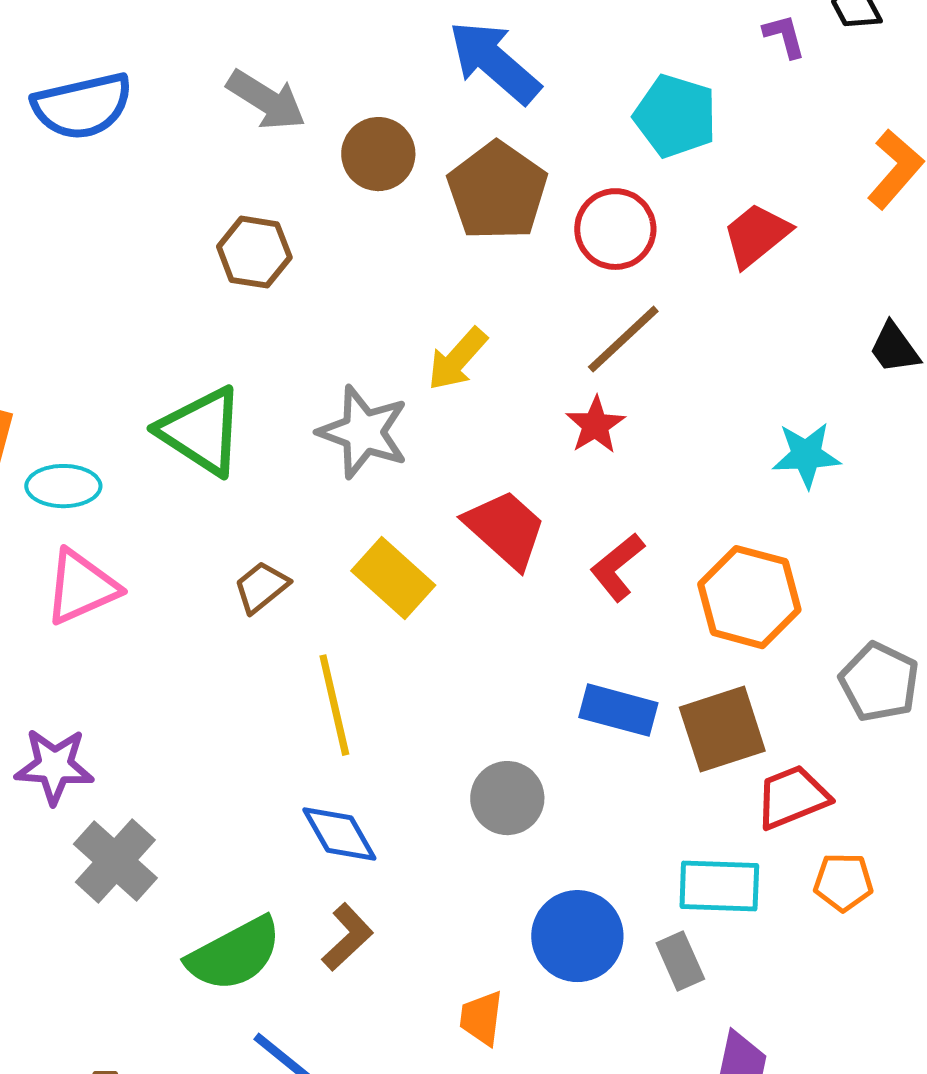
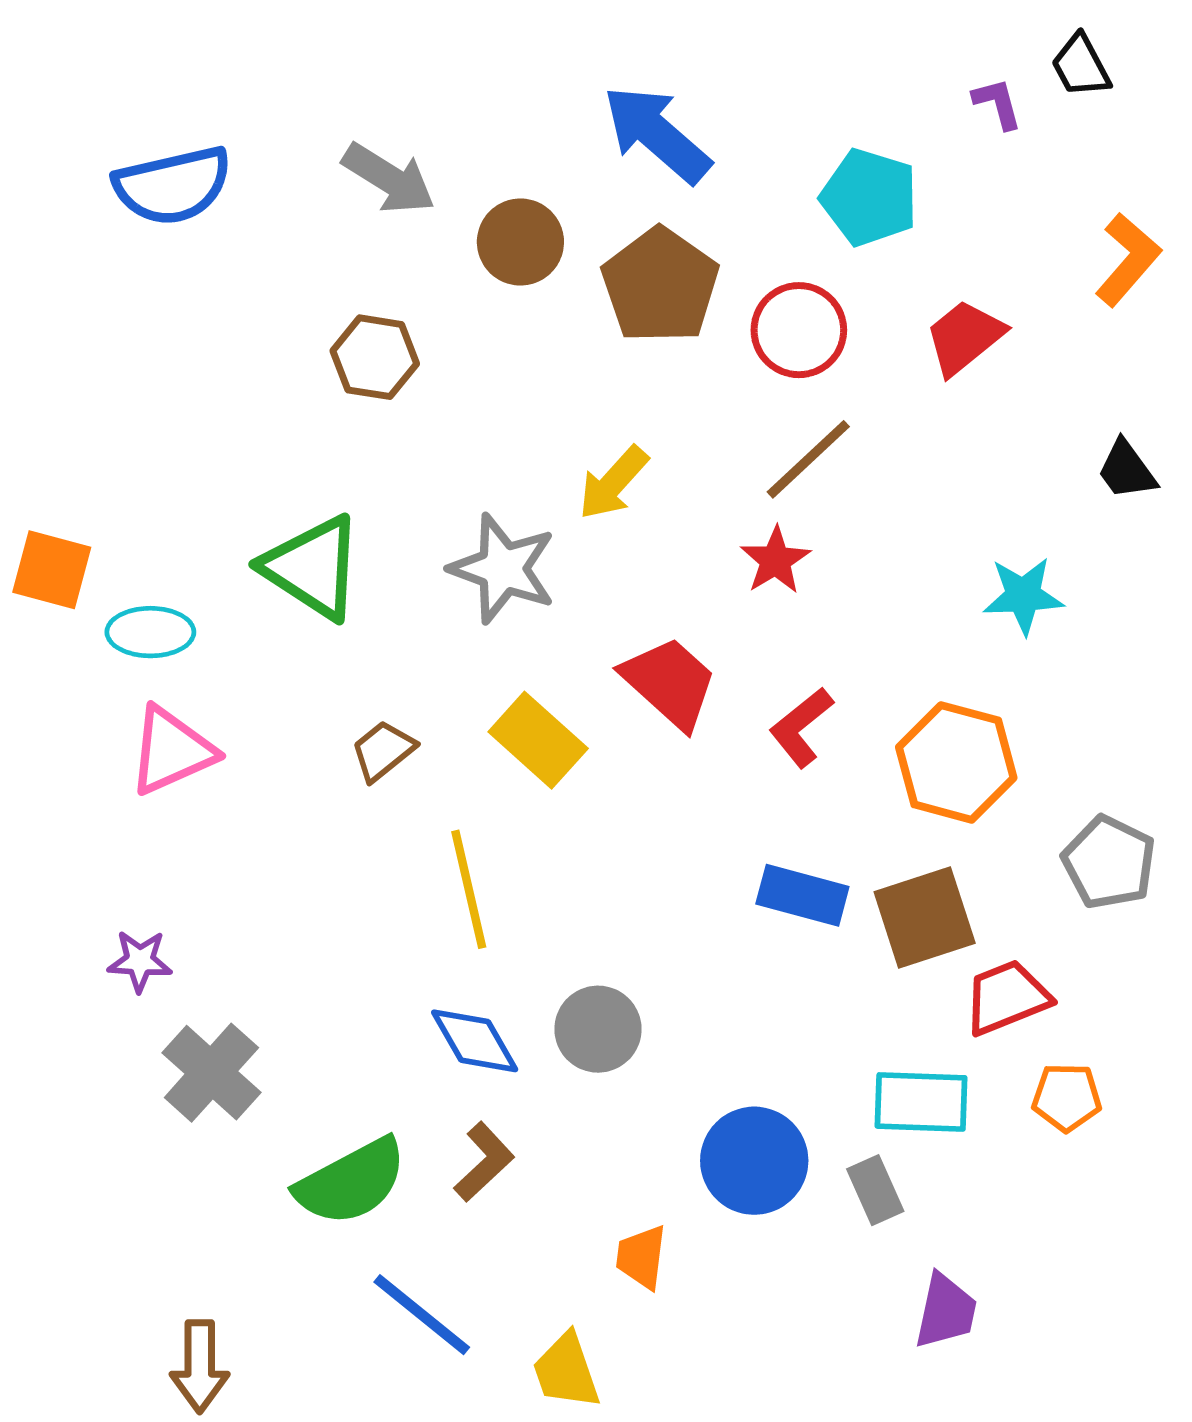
purple star: (54, 766) -> (140, 961), size x0.7
gray circle: (507, 798) -> (598, 1029), moved

